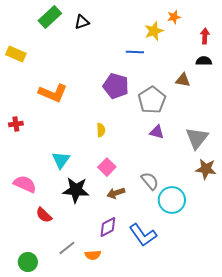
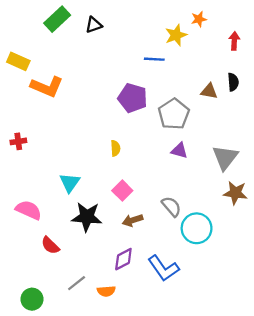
black semicircle: (204, 61) -> (233, 82), moved, turned 84
orange L-shape: (53, 93) -> (47, 87), moved

